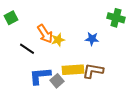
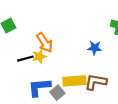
yellow star: (58, 40) -> (39, 56), moved
black line: (27, 49) -> (25, 59), turned -49

